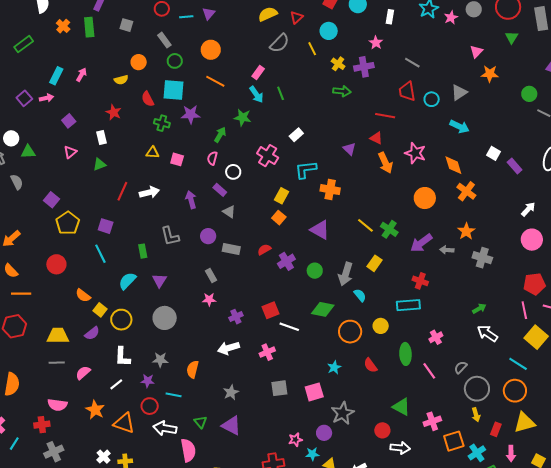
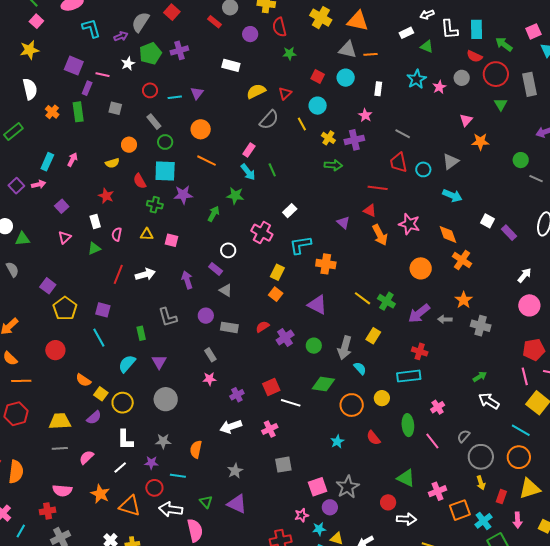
pink semicircle: (212, 158) -> (117, 234), moved
pink square: (314, 392) -> (318, 487), moved

